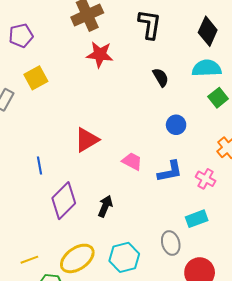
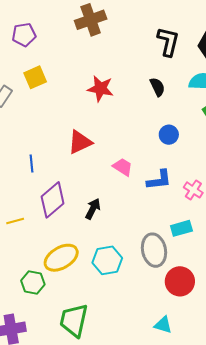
black L-shape: (150, 24) -> (168, 42), moved
red star: (100, 54) -> (100, 89), moved
gray ellipse: (171, 243) -> (154, 250), size x1.4
yellow line: (29, 260) -> (15, 221), moved

